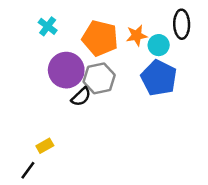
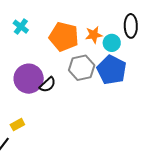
purple circle: (66, 70) -> (29, 79), moved
gray hexagon: (99, 78) -> (82, 68), moved

